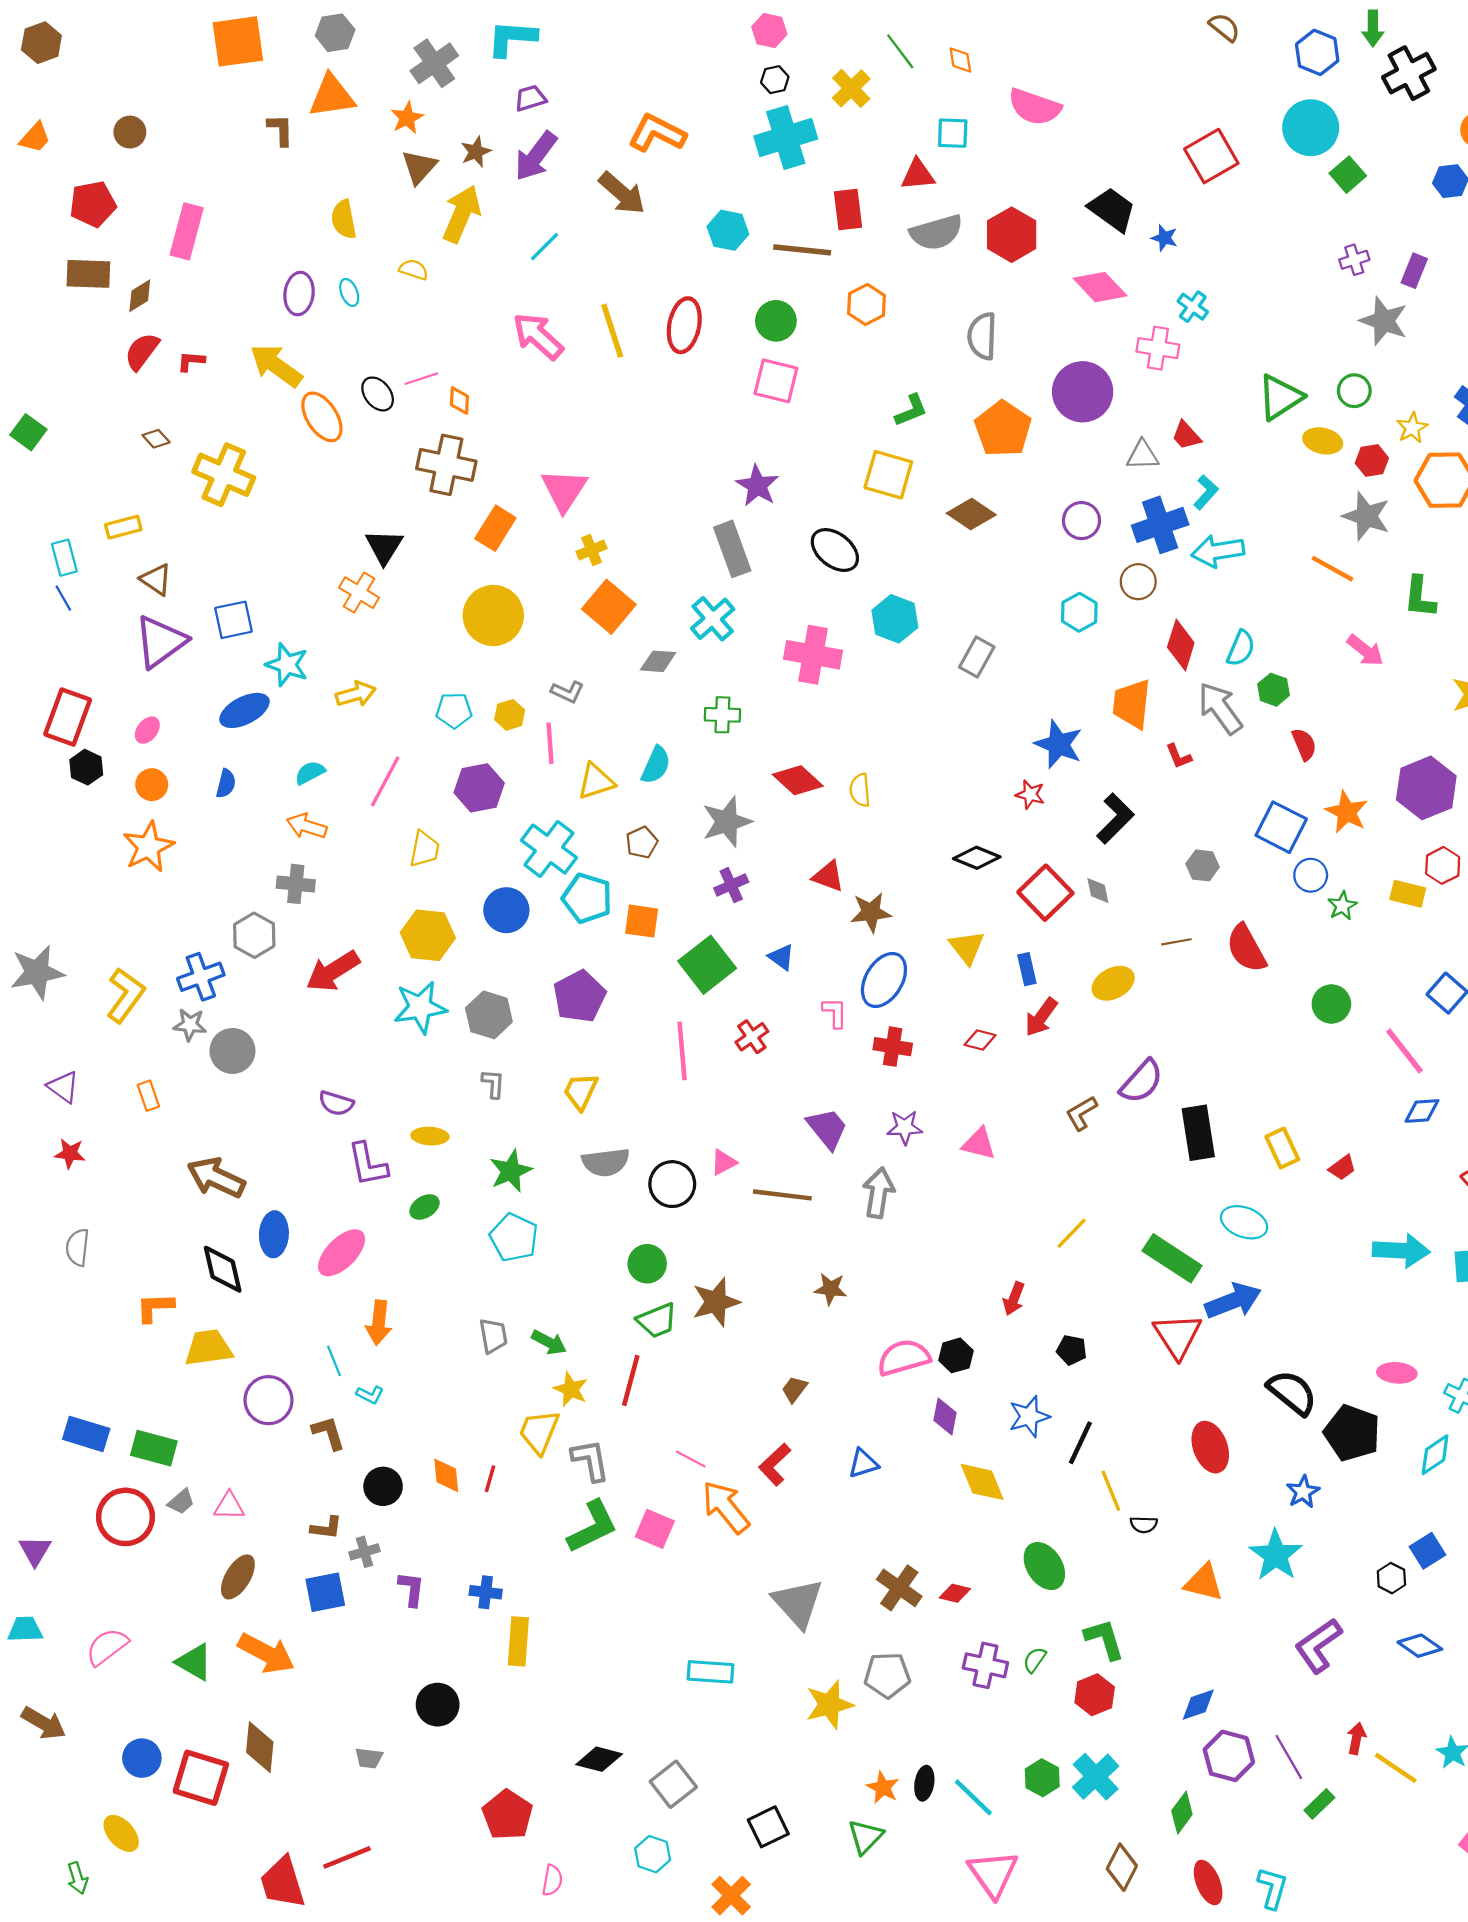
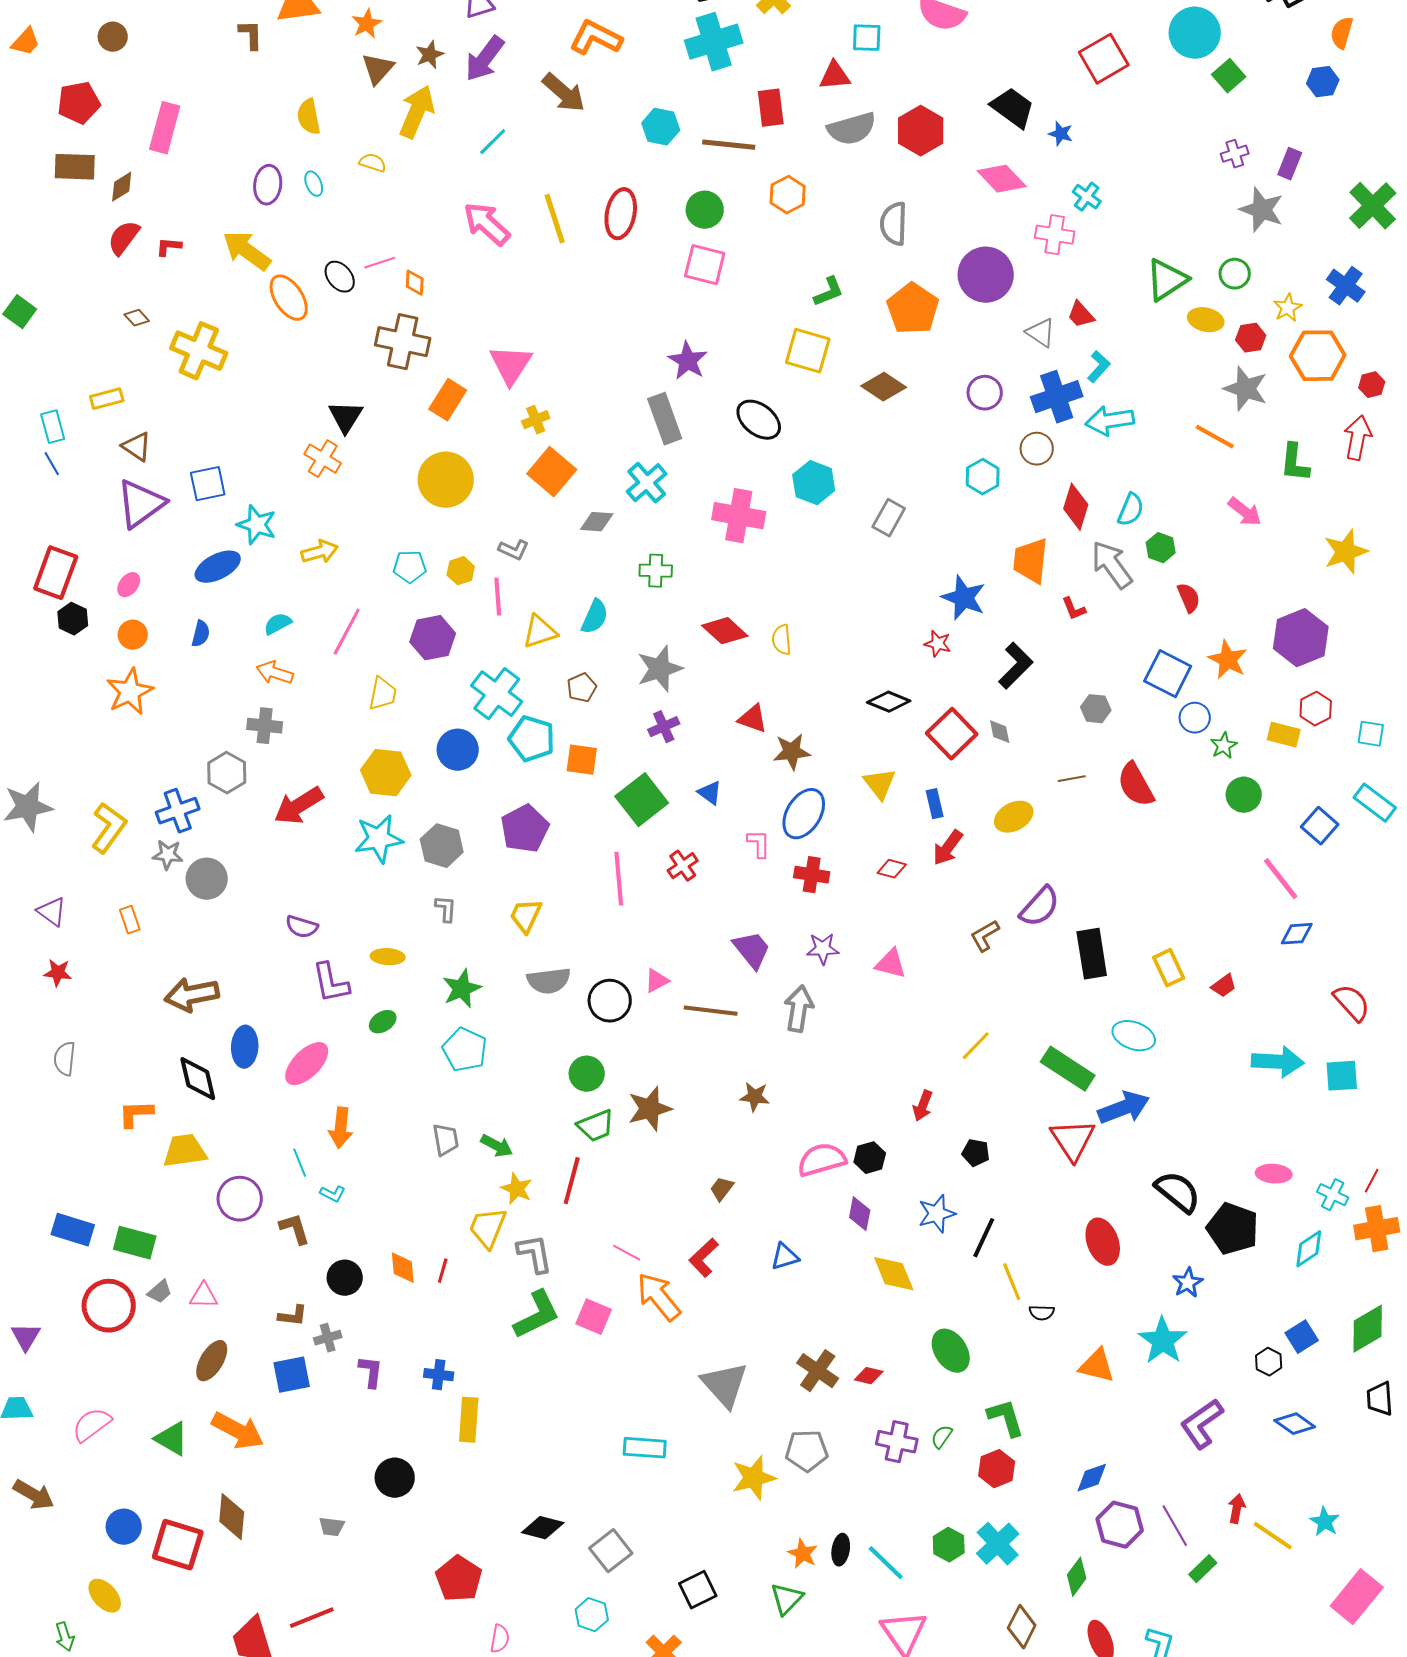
gray triangle: (1143, 455) -> (1041, 333), turned 36
green circle: (1331, 1004) -> (1244, 795), moved
brown arrow: (216, 1178) -> (192, 995), turned -36

